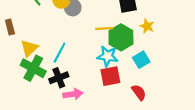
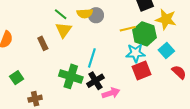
yellow star: (147, 26) -> (166, 19), size x1.5
yellow triangle: (29, 48) -> (63, 30), moved
red semicircle: (139, 92) -> (179, 72), moved

